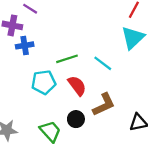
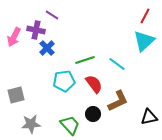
blue cross: (25, 45) -> (47, 48), turned -35

